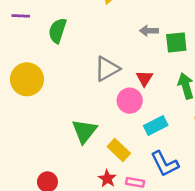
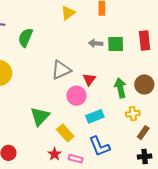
green square: (176, 42) -> (116, 44), moved

